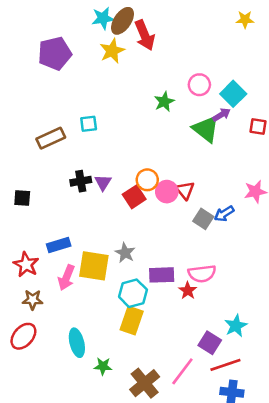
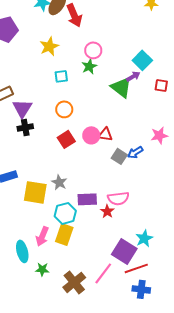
yellow star: (112, 51) -> (49, 46), moved
pink circle: (199, 85) -> (93, 50), moved
cyan square: (89, 124) -> (61, 76), moved
orange circle: (147, 180) -> (64, 109), moved
purple triangle: (103, 182) -> (22, 108), moved, size x1.5
red triangle: (185, 190) -> (105, 134), turned -42
pink arrow: (66, 278) -> (42, 236), moved
purple square: (210, 343) -> (124, 251), size x1.4

